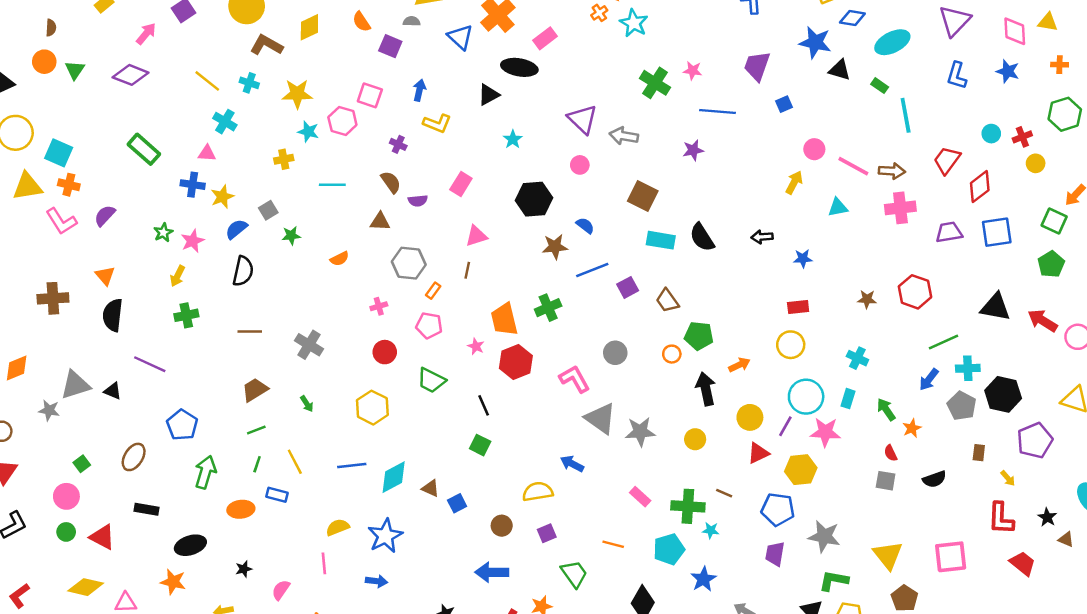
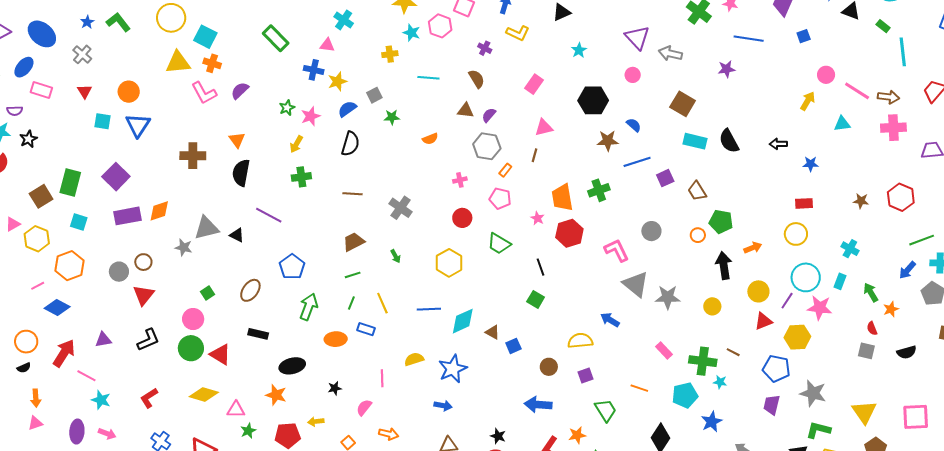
purple semicircle: (418, 201) -> (489, 115), moved, turned 133
green circle: (66, 532) -> (191, 348), size x1.6
pink line: (324, 563) -> (382, 378), moved

